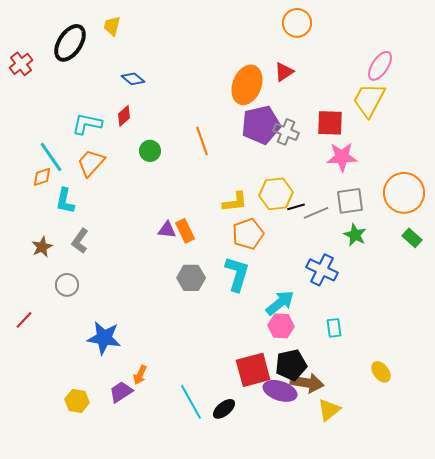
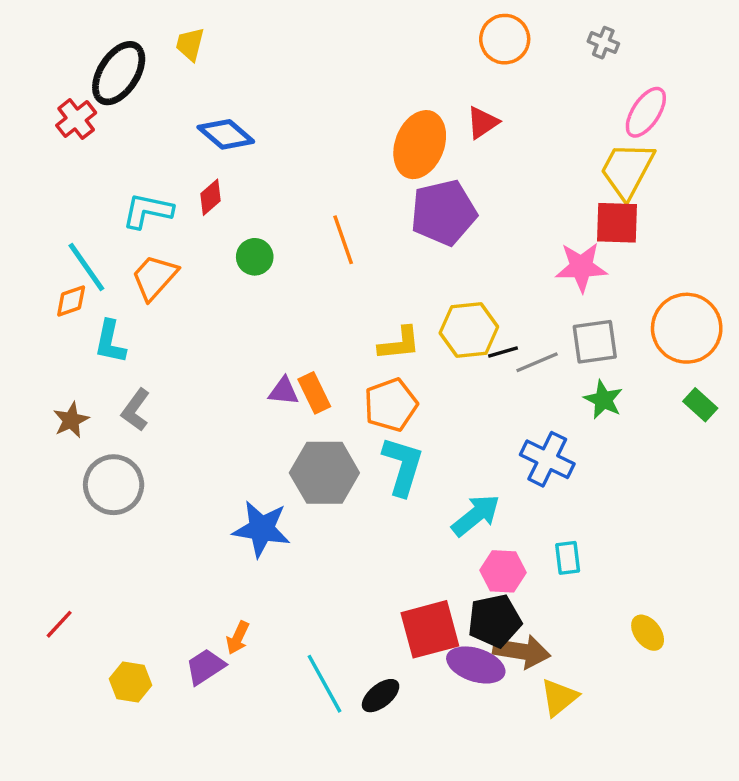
red cross: (21, 64) -> (76, 119), moved
blue diamond: (133, 79) -> (226, 134), size x1.4
red square: (330, 123) -> (617, 223), moved
gray cross: (286, 132) -> (603, 43), moved, size x0.7
orange pentagon: (248, 234) -> (391, 405), moved
gray hexagon: (191, 278) -> (324, 473), size x1.4
gray circle: (67, 285) -> (114, 485), size x1.5
red line: (24, 320) -> (59, 624), moved
pink hexagon: (281, 326) -> (503, 571), moved
blue star: (104, 338) -> (262, 529), moved

